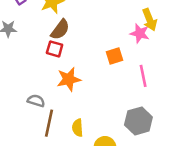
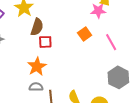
red square: (55, 49) -> (45, 42), moved
orange star: (69, 79) -> (37, 66), moved

